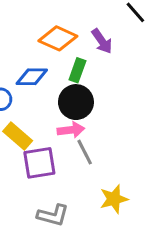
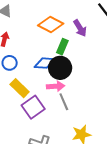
blue diamond: (32, 77) -> (45, 63), moved
purple square: (39, 163) -> (33, 107), turned -30

